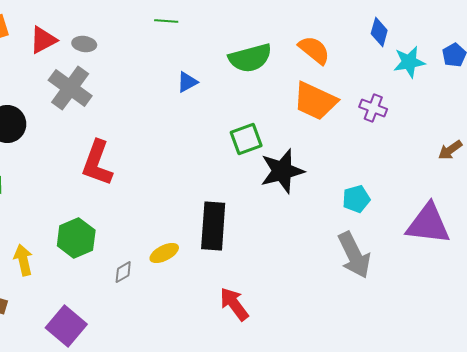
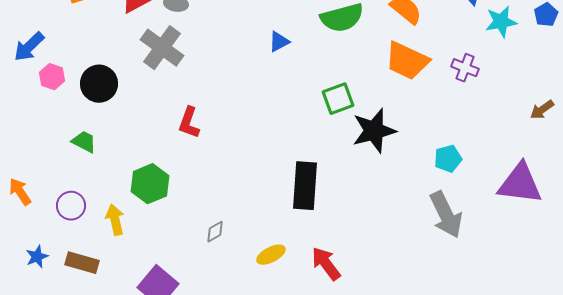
red L-shape: (97, 163) -> (189, 123), size x0.7
green hexagon: (76, 238) -> (150, 184), moved
yellow ellipse: (164, 253) -> (271, 255), moved

